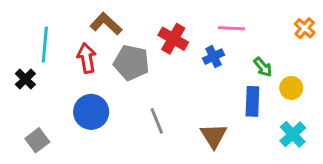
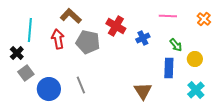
pink line: (232, 28) -> (168, 16), moved
blue circle: (91, 112) -> (49, 89), moved
gray line: (157, 121) -> (81, 85), moved
gray square: (37, 140) -> (26, 73), moved

